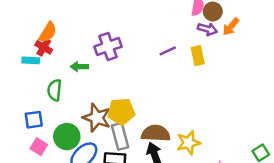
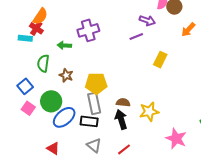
orange arrow: (231, 27) -> (188, 30), moved
purple arrow: (207, 29) -> (147, 21), moved
yellow rectangle: (198, 56) -> (160, 60), moved, turned 35
brown star: (97, 118) -> (66, 75), moved, size x0.6
blue square: (34, 120) -> (25, 86), turned -35
brown semicircle: (156, 133) -> (123, 102), size x0.6

